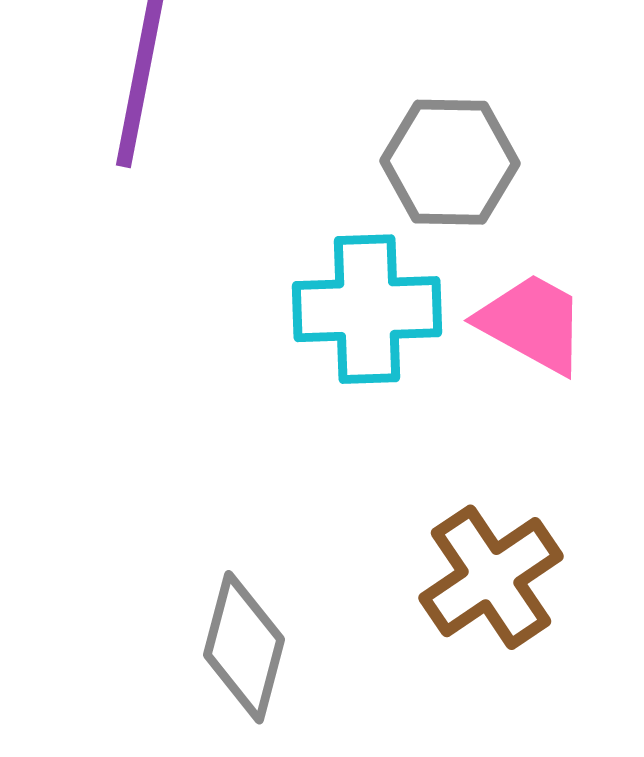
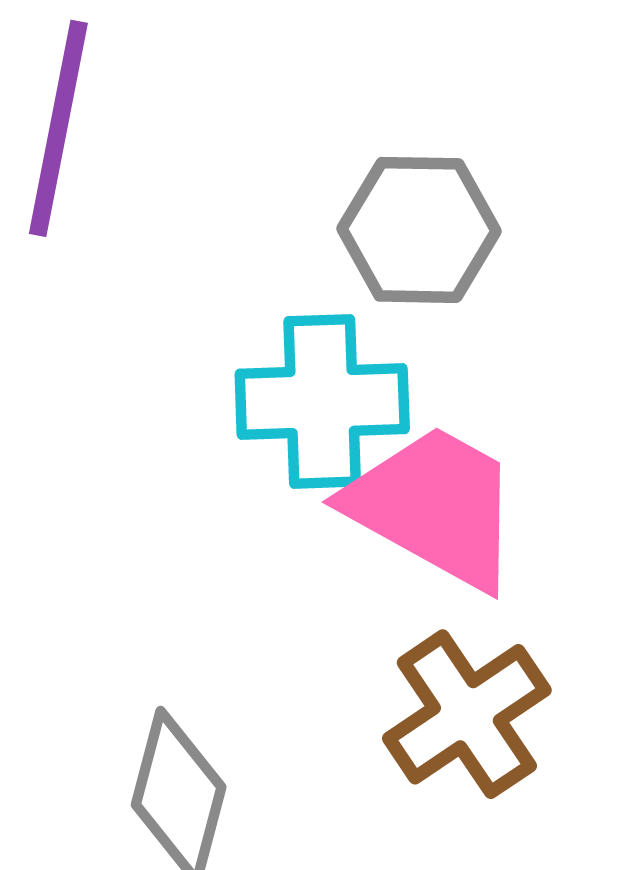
pink trapezoid: (532, 323) -> (434, 506), moved, size x1.4

